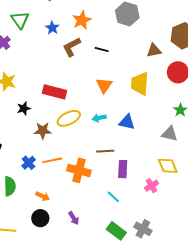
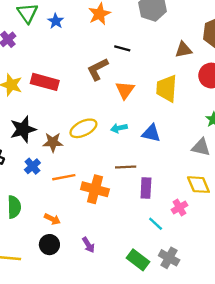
blue star: (52, 28) -> (56, 21), moved
brown L-shape: (72, 47) -> (98, 69), moved
red rectangle: (55, 92) -> (45, 82), moved
black star: (24, 108) -> (23, 129), moved, size x1.6
blue cross: (29, 163) -> (32, 166), moved
cyan line: (113, 197) -> (156, 224), moved

